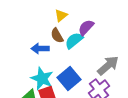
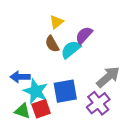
blue arrow: (40, 48) -> (20, 77), moved
blue square: (69, 78) -> (65, 91), turned 30

